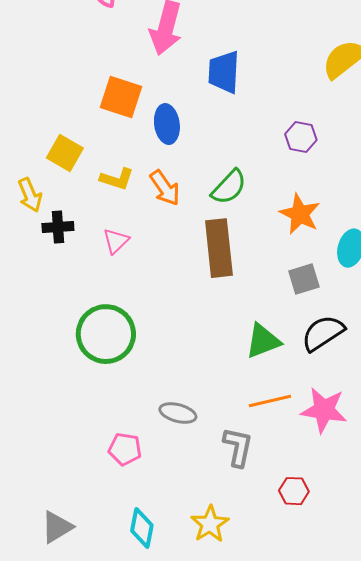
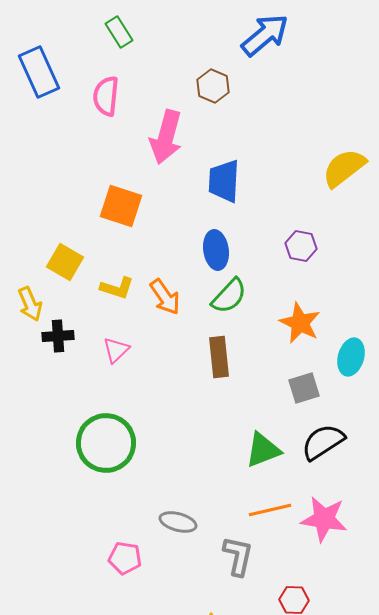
blue ellipse: (167, 124) -> (216, 250), moved
brown rectangle: (219, 248) -> (219, 357), size x0.7

